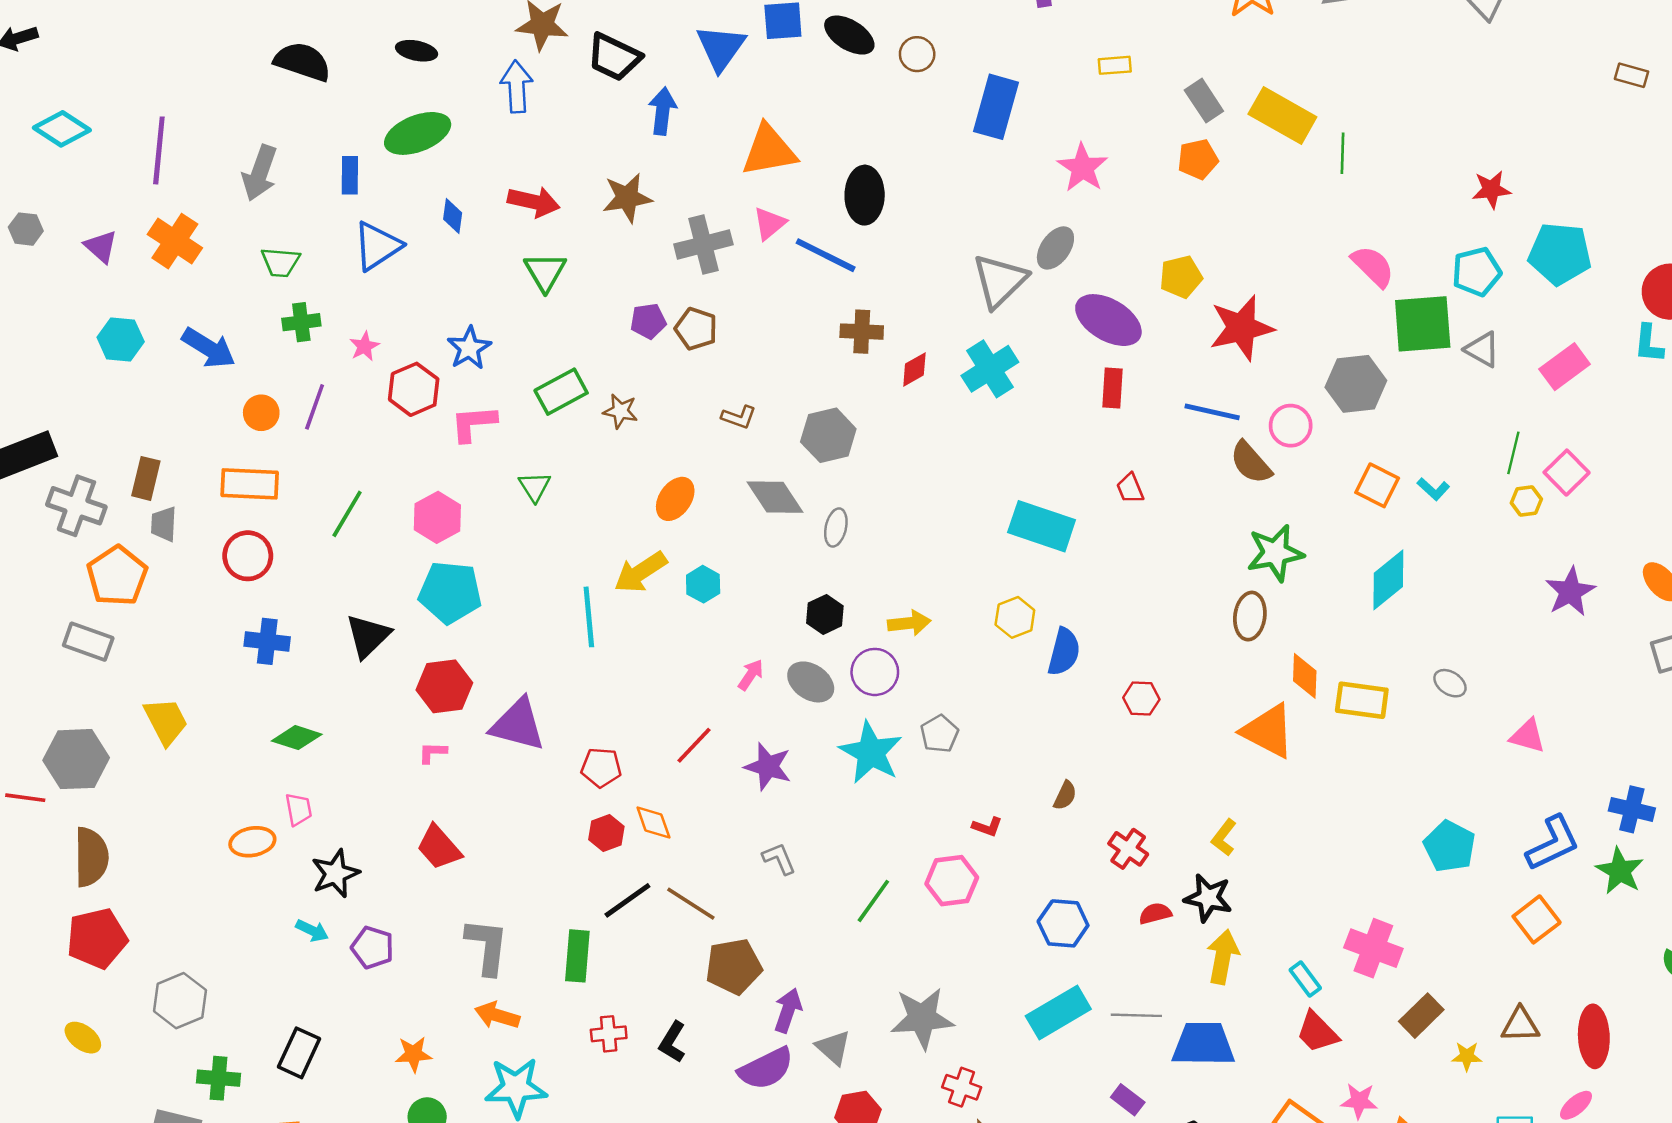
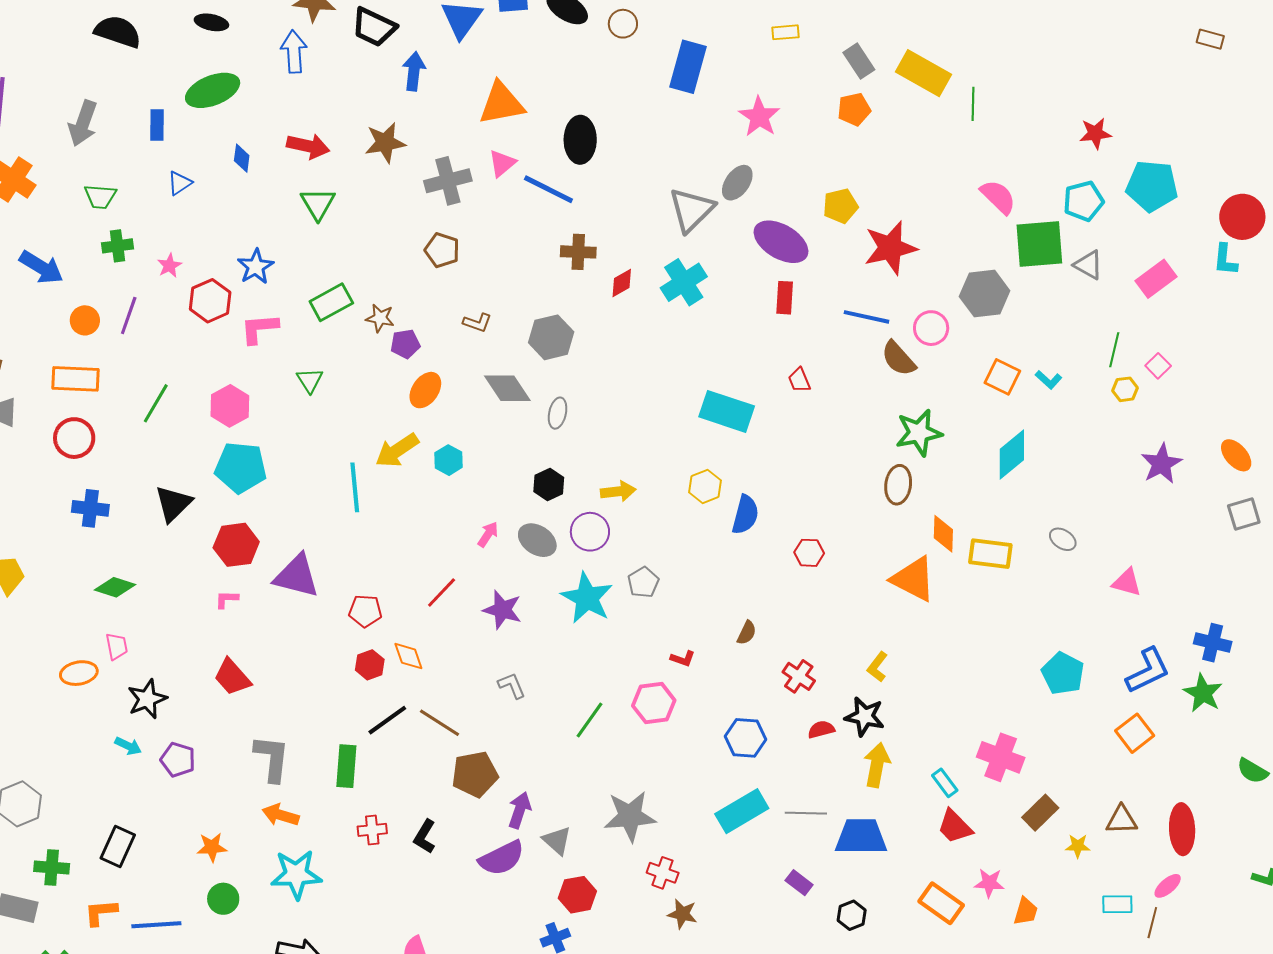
blue triangle: (377, 246) -> (180, 183), size x0.6
purple pentagon: (648, 321) -> (405, 344), moved
pink square: (1567, 473) -> (1158, 366), size x0.7

